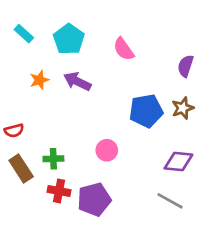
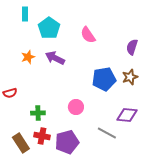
cyan rectangle: (24, 34) -> (25, 14), moved, turned 48
brown rectangle: (21, 169) -> (21, 143), moved
gray line: (170, 201) -> (107, 133), moved

